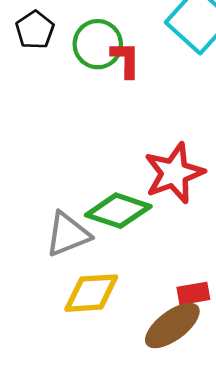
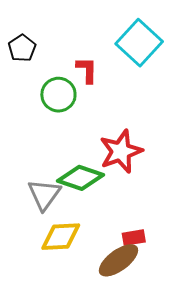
green circle: (98, 44) -> (58, 95), moved
gray triangle: (68, 234) -> (44, 194), turned -33

